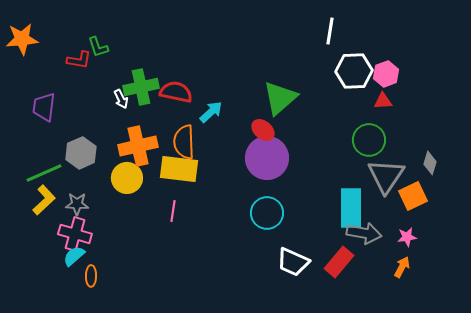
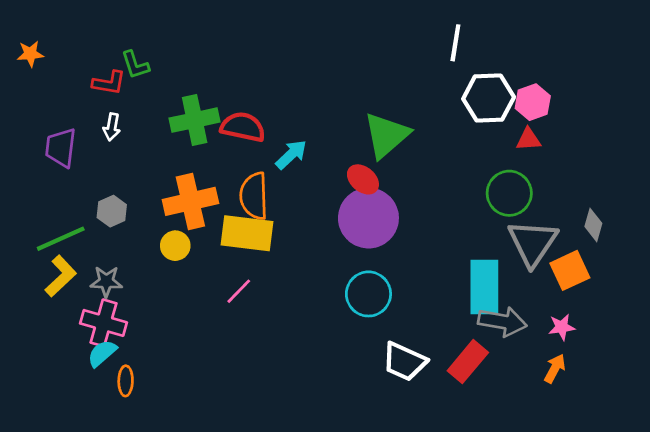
orange star: (22, 39) -> (30, 54), size x0.6
white arrow: (121, 99) -> (112, 127), moved, turned 36
gray hexagon: (81, 153) -> (112, 211), size x0.7
yellow circle: (127, 178) -> (175, 246), size x0.7
pink line: (173, 211) -> (239, 291), turned 35

